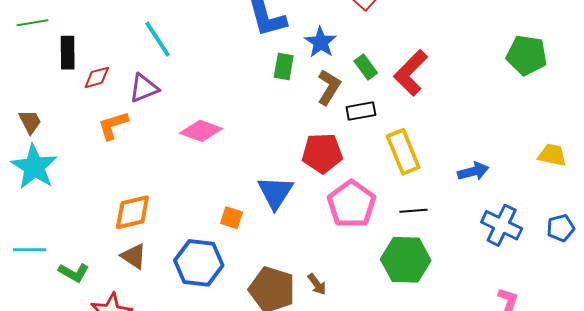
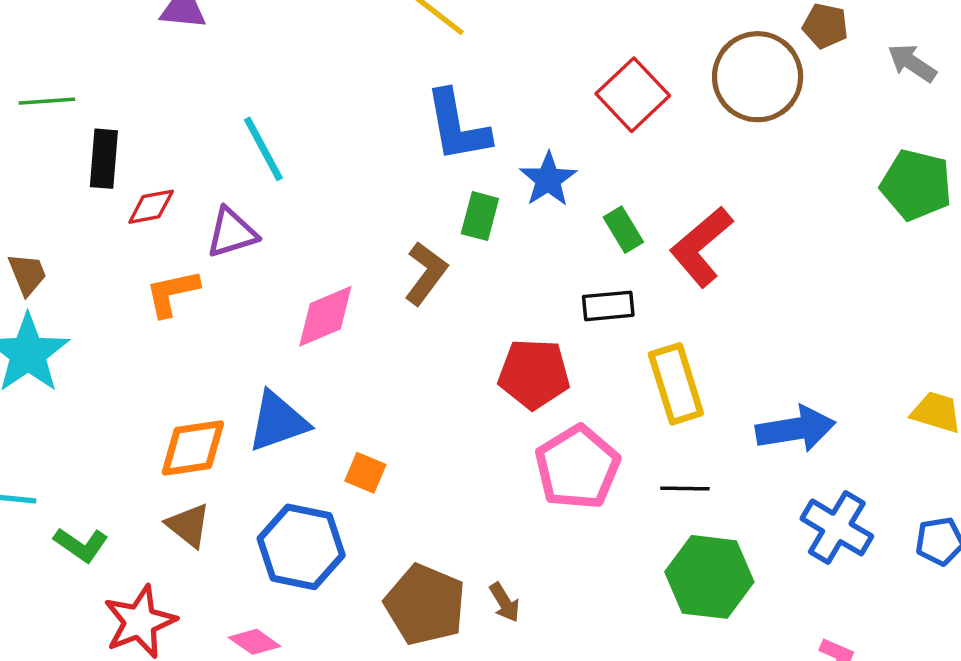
green pentagon: (527, 55) -> (916, 185), moved
brown L-shape: (329, 87) -> (426, 273), moved
pink diamond: (201, 131) -> (325, 316), turned -48
blue arrow: (473, 171) -> (796, 429), size x1.4
blue triangle: (275, 192) -> (278, 422), moved, turned 33
green hexagon: (406, 260) -> (709, 577), moved

